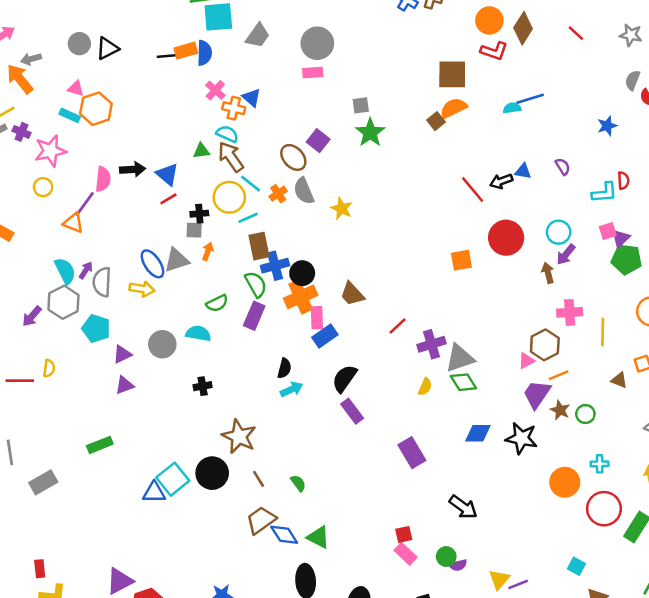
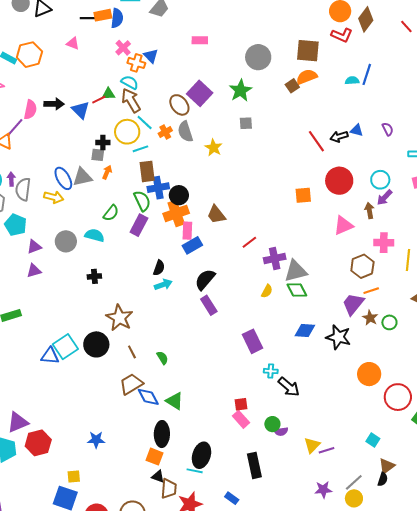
gray circle: (317, 43) -> (258, 57), moved
pink triangle: (76, 88) -> (73, 43), moved
blue line: (530, 99) -> (367, 74), turned -60
gray square: (361, 105) -> (246, 123), moved
purple square: (318, 141) -> (200, 93), size x1.4
red line: (168, 199) -> (99, 100), moved
purple arrow: (86, 270) -> (11, 179), turned -40
green semicircle: (217, 303) -> (111, 213), turned -30
pink triangle: (526, 361) -> (343, 225), moved, size x1.5
cyan cross: (600, 464) -> (271, 371), moved

